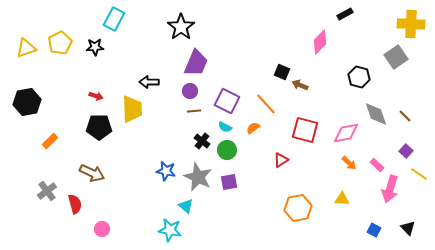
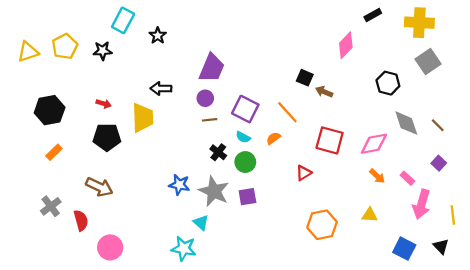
yellow cross: (411, 24) -> (419, 23), moved
black star: (181, 27) -> (158, 36), moved, size x0.6
black hexagon: (27, 102) -> (50, 110), moved
yellow line: (419, 174) -> (453, 215), moved, turned 48
pink circle: (102, 229) -> (110, 247), size x1.5
blue square: (374, 230) -> (404, 249), size x1.5

